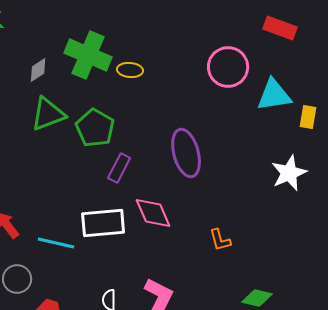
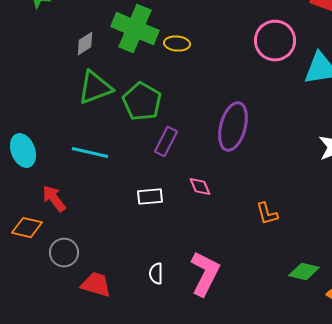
purple ellipse: (186, 153) -> (233, 127), turned 30
pink diamond: (153, 213) -> (200, 187), size x0.6
white rectangle: (103, 223) -> (150, 197), size x0.6
cyan line: (56, 243) -> (90, 153), moved

